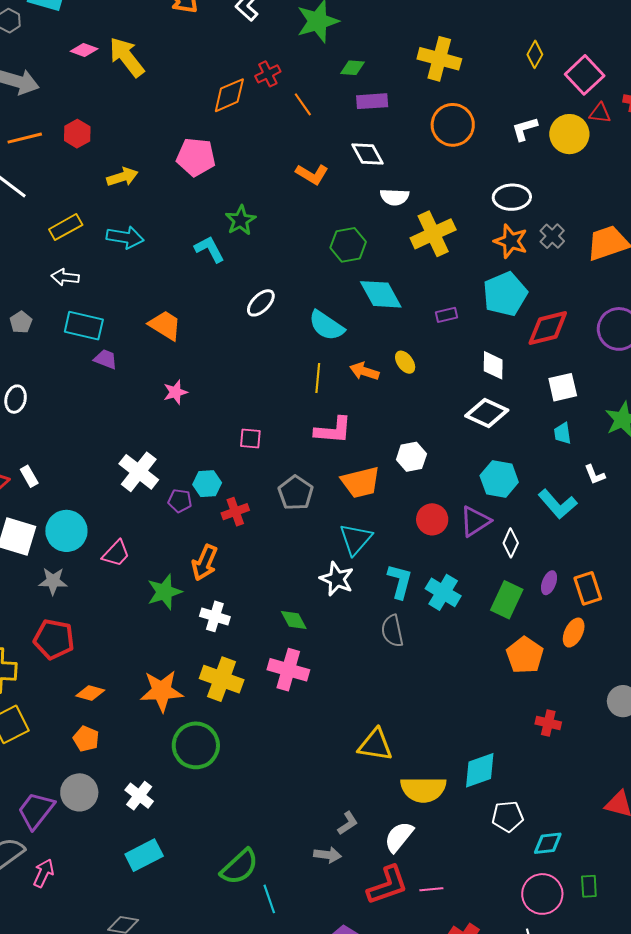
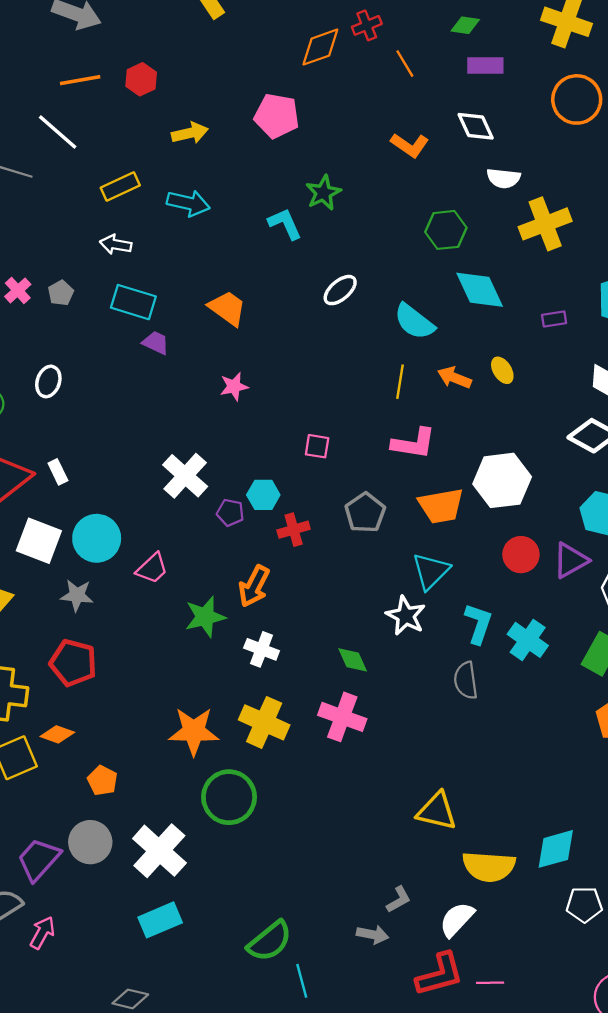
white hexagon: (411, 457) -> (502, 480), size x1.6
orange diamond: (90, 693) -> (57, 734), moved
white cross: (139, 796) -> (159, 851), size x1.6

